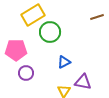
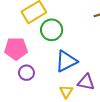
blue triangle: (64, 62) -> (66, 61), size x1.6

